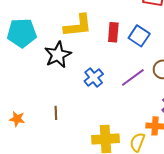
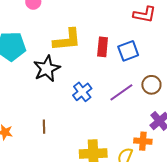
blue square: (139, 36) -> (128, 51), turned 35

